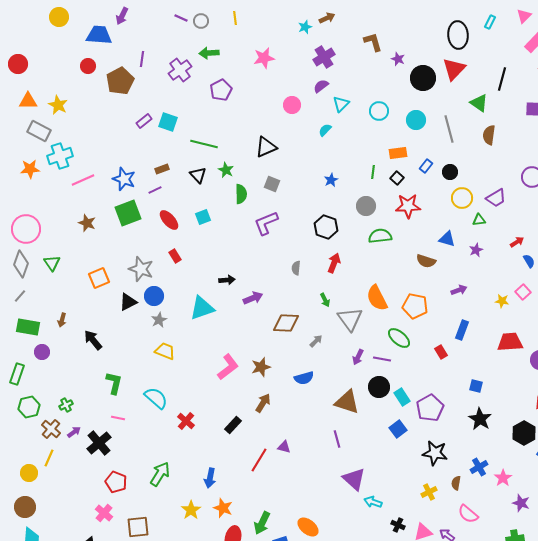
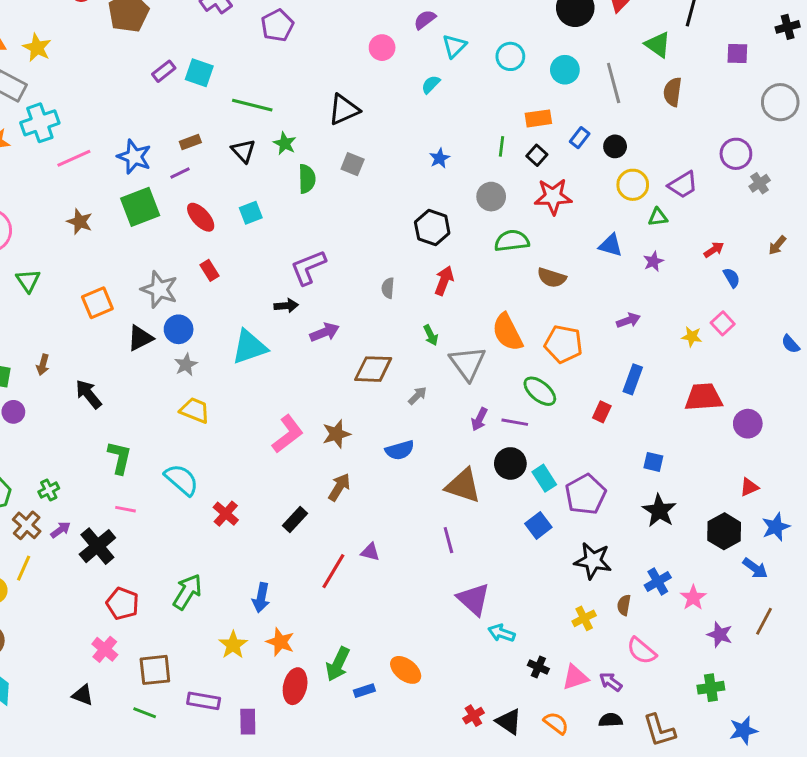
purple L-shape: (266, 223) -> (308, 267), moved
brown semicircle: (426, 261) -> (552, 278), moved
red rectangle: (441, 352) -> (602, 412), turned 56

